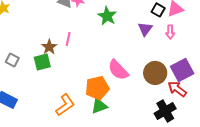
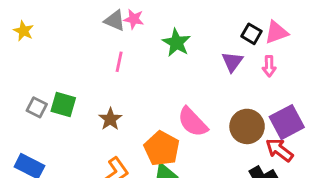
pink line: (68, 39) -> (119, 62), moved
brown star: (49, 47) -> (110, 119), moved
green square: (42, 62) -> (63, 104), moved, turned 30
orange pentagon: (97, 88) -> (162, 149), turned -30

